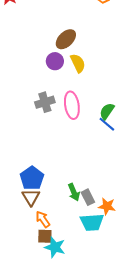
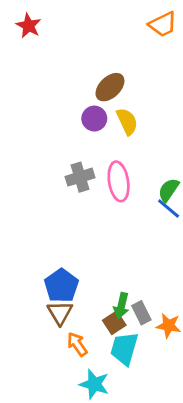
green arrow: (74, 192) -> (121, 306), turned 36
cyan trapezoid: (92, 222) -> (124, 349), moved, turned 110
brown square: (45, 236) -> (114, 323), moved, turned -35

